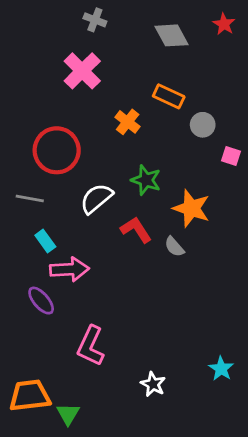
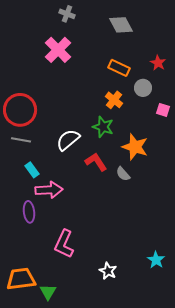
red star: (224, 24) -> (158, 63), moved
orange cross: (128, 122) -> (114, 100), moved
red circle: (57, 150) -> (20, 110), moved
purple ellipse: (41, 301) -> (29, 212), turned 35

